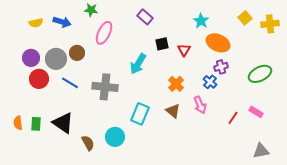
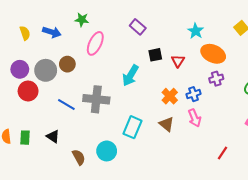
yellow semicircle: (36, 23) -> (25, 33), turned -96
blue cross: (210, 82) -> (194, 94), moved, turned 32
blue line: (70, 83) -> (66, 104), moved
red line: (233, 118) -> (222, 153), moved
black triangle: (63, 123) -> (53, 137), size x0.6

